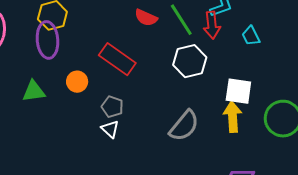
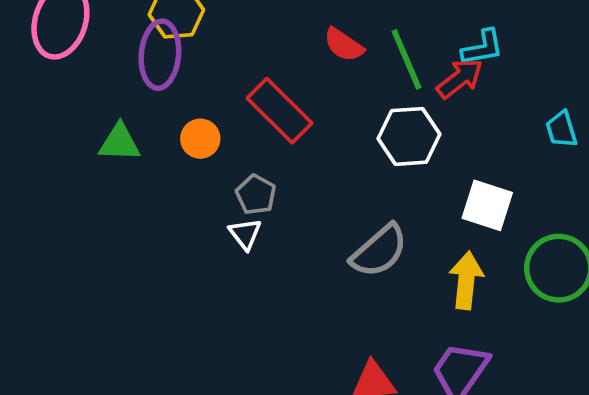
red arrow: (212, 25) -> (460, 79), turned -132
cyan trapezoid: (251, 36) -> (561, 129), moved
yellow arrow: (233, 117) -> (466, 280), moved

